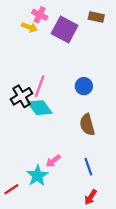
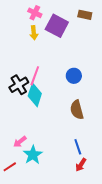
yellow arrow: (29, 27) -> (34, 33), moved, turned 64
cyan diamond: (40, 108) -> (35, 95), turned 55
pink arrow: (53, 161) -> (20, 142), moved
red arrow: (91, 197) -> (81, 165), moved

